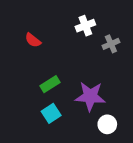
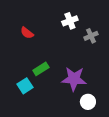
cyan square: (51, 113) -> (25, 86), moved

